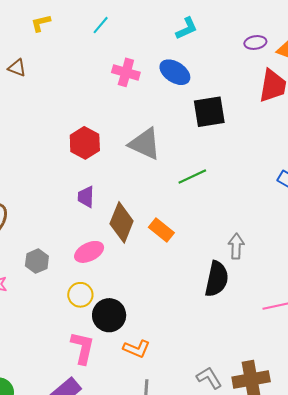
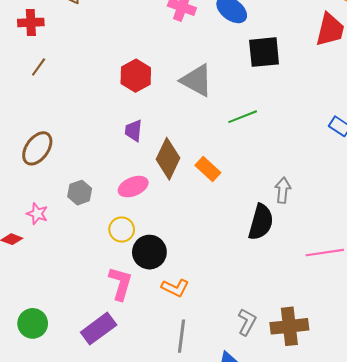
gray L-shape: (209, 378) -> (247, 322), turned 56

